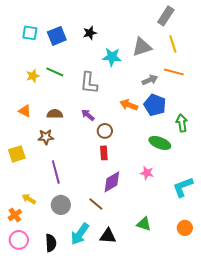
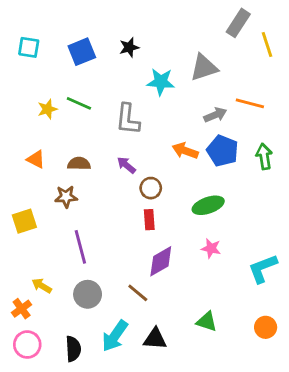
cyan square: (30, 33) -> (29, 47), moved
yellow line: (173, 44) -> (267, 45), moved
green arrow: (182, 123) -> (264, 156), moved
green ellipse: (160, 143) -> (208, 205), moved, turned -40

